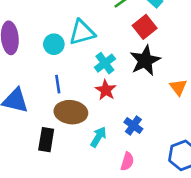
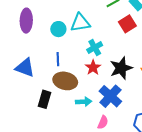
black star: (145, 61) -> (121, 68), moved
blue cross: (133, 126) -> (110, 96), size x1.6
cyan arrow: (98, 137) -> (84, 102), turned 49

